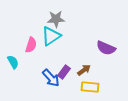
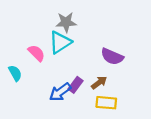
pink semicircle: (31, 45) -> (36, 53), turned -63
purple semicircle: (106, 48) -> (112, 57), moved
blue arrow: (51, 78) -> (60, 92), turned 96

